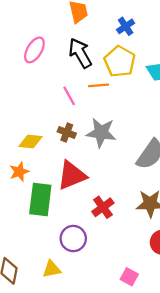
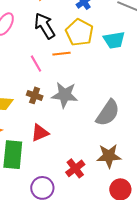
red triangle: (72, 175) -> (40, 133), size x0.7
red cross: (103, 207) -> (75, 168), moved

